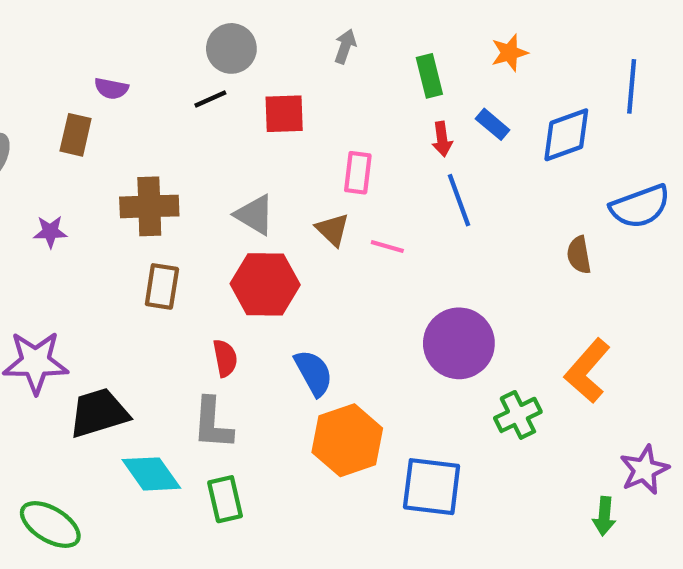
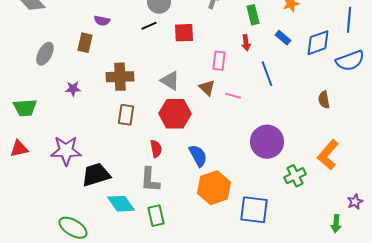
red arrow: (442, 139) -> (246, 43), moved
blue semicircle: (640, 206) -> (350, 61), moved
purple star: (644, 470) -> (355, 202), size x0.7

